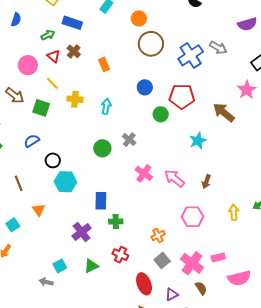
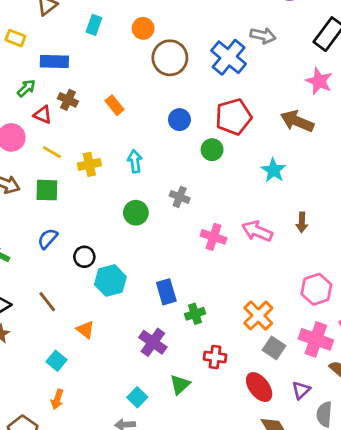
green circle: (102, 148) -> (136, 213), moved
pink hexagon: (193, 217) -> (316, 289), moved
orange cross: (158, 235) -> (258, 316), size x1.5

